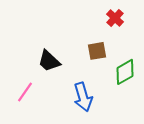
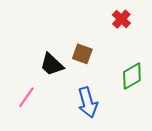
brown square: (97, 51) -> (82, 54), moved, turned 30

